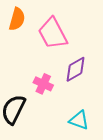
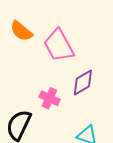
orange semicircle: (17, 19) -> (21, 31), turned 115

